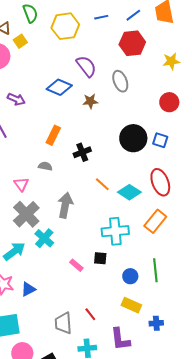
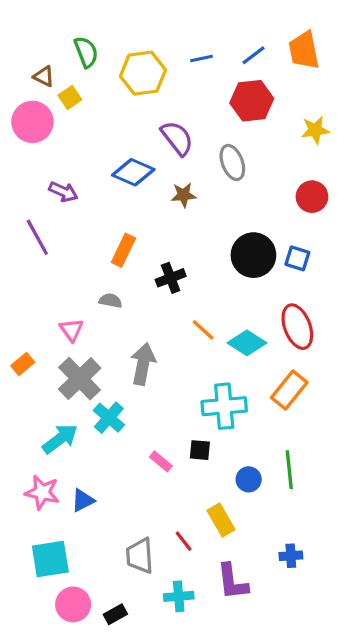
yellow rectangle: (131, 305) -> (221, 520), moved, turned 36

